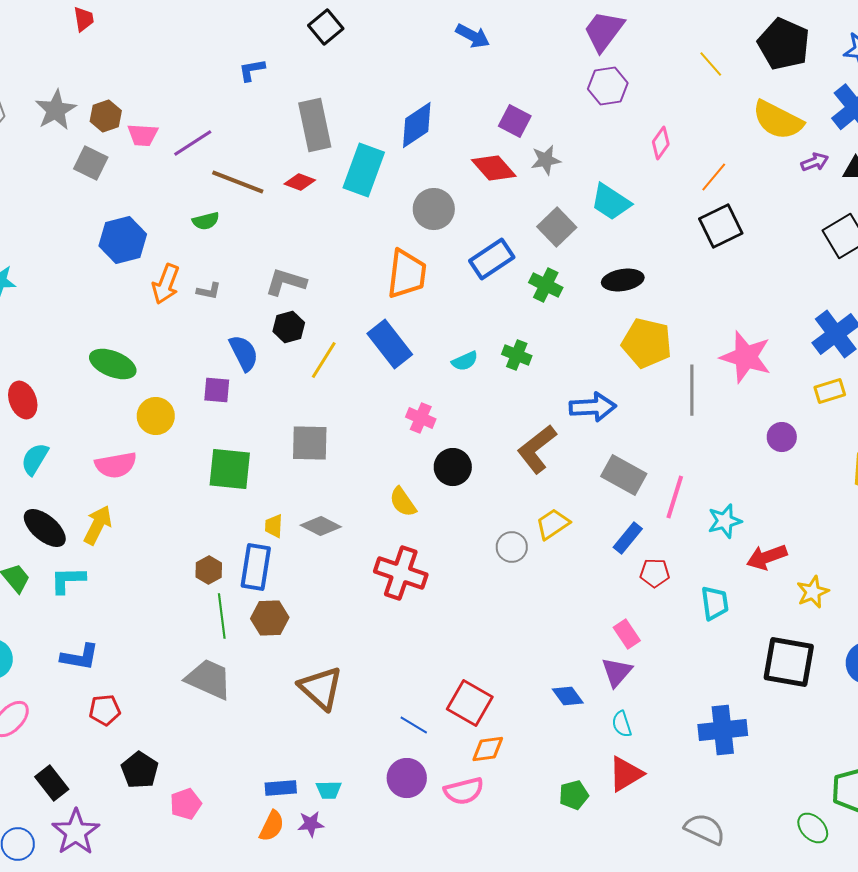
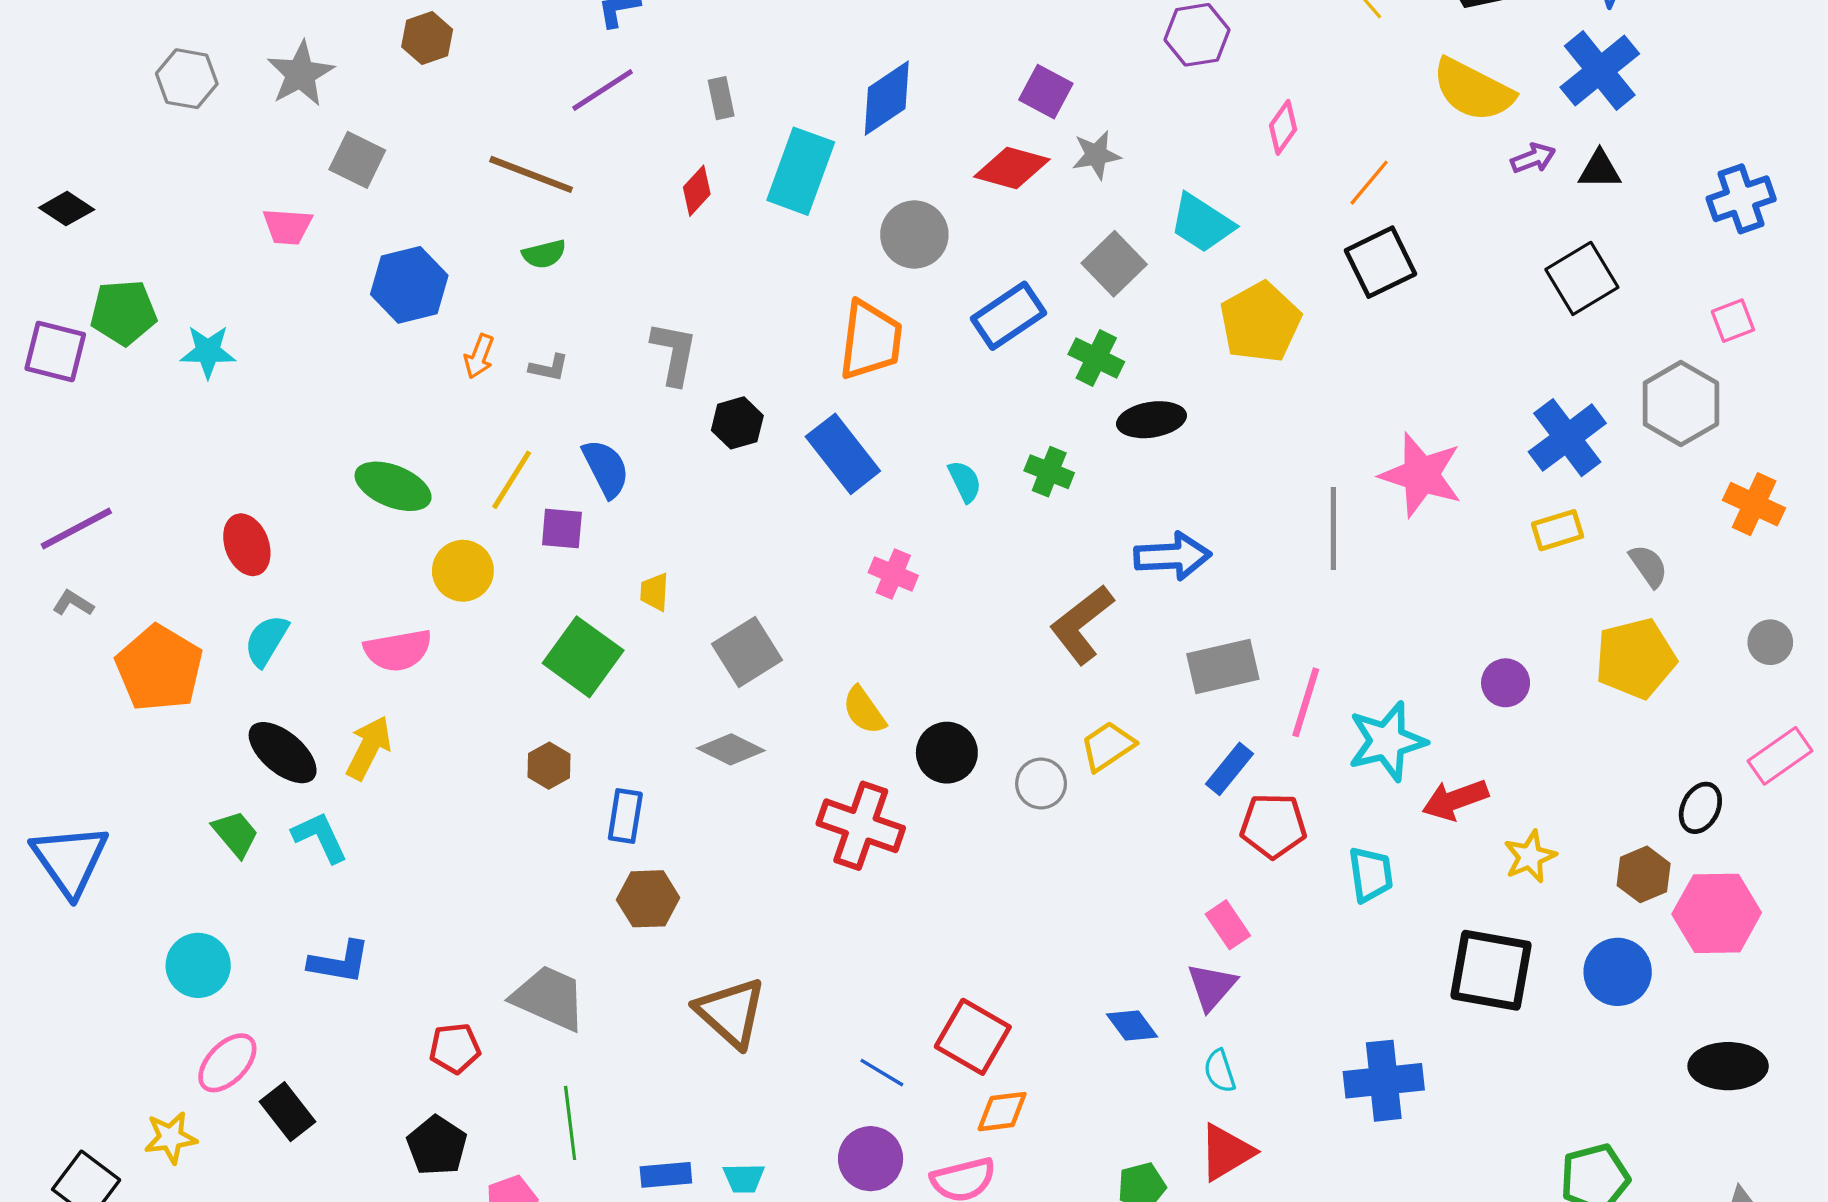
brown hexagon: (106, 116) -> (427, 38), moved
gray rectangle: (315, 125) -> (721, 98), size x0.5
pink trapezoid: (143, 135) -> (287, 226), moved
purple line: (193, 143) -> (603, 90), moved
red diamond: (494, 168) -> (1012, 168), turned -33
brown line: (238, 182) -> (531, 174), moved
red diamond: (300, 182) -> (697, 191), turned -68
black ellipse: (623, 280) -> (1151, 420), moved
gray L-shape: (286, 282) -> (674, 353), turned 84
orange arrow: (166, 284) -> (479, 356), size x0.7
black hexagon: (289, 327) -> (737, 423), moved
yellow pentagon: (647, 343) -> (1260, 322), moved, turned 30
yellow line: (324, 360) -> (512, 480), moved
cyan semicircle: (465, 361) -> (965, 481), turned -92
purple circle: (782, 437) -> (1506, 683), moved
gray square: (310, 443) -> (747, 652), moved, turned -33
black circle: (453, 467) -> (947, 753), moved
green square: (230, 469) -> (583, 657), turned 30
gray rectangle: (624, 475) -> (1223, 667), turned -42
cyan star: (725, 521) -> (1387, 741), size x1.4
yellow trapezoid: (274, 526) -> (655, 592), moved
blue rectangle: (256, 567) -> (625, 816), size x0.7
brown hexagon: (209, 570) -> (549, 766), moved
red pentagon: (655, 573) -> (1273, 826), size x1.4
cyan L-shape: (68, 580) -> (320, 837), turned 66
green line: (222, 616) -> (570, 1123), moved
red pentagon: (105, 710) -> (455, 1048), moved
black rectangle: (52, 783) -> (287, 1112), moved

